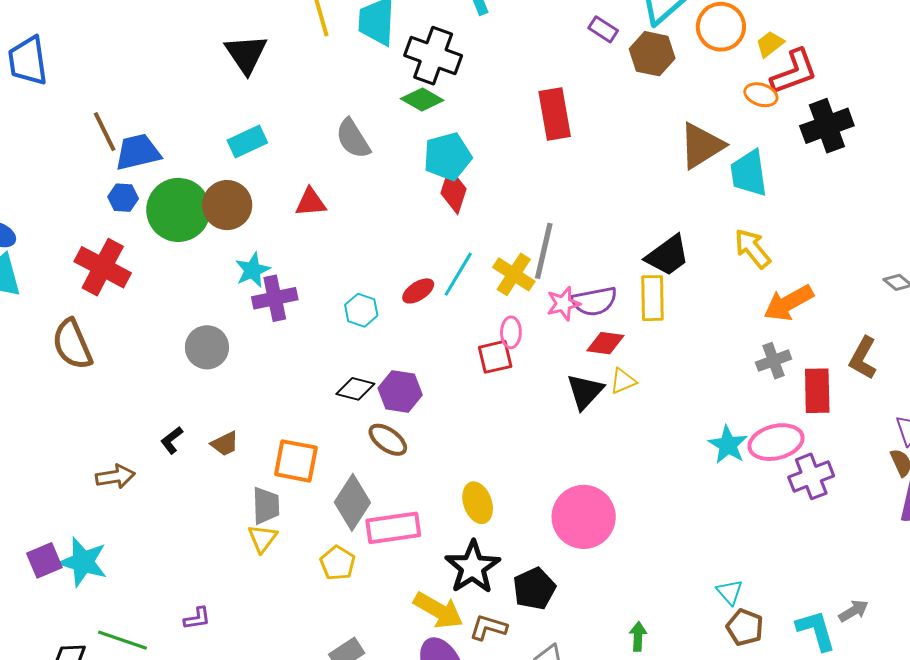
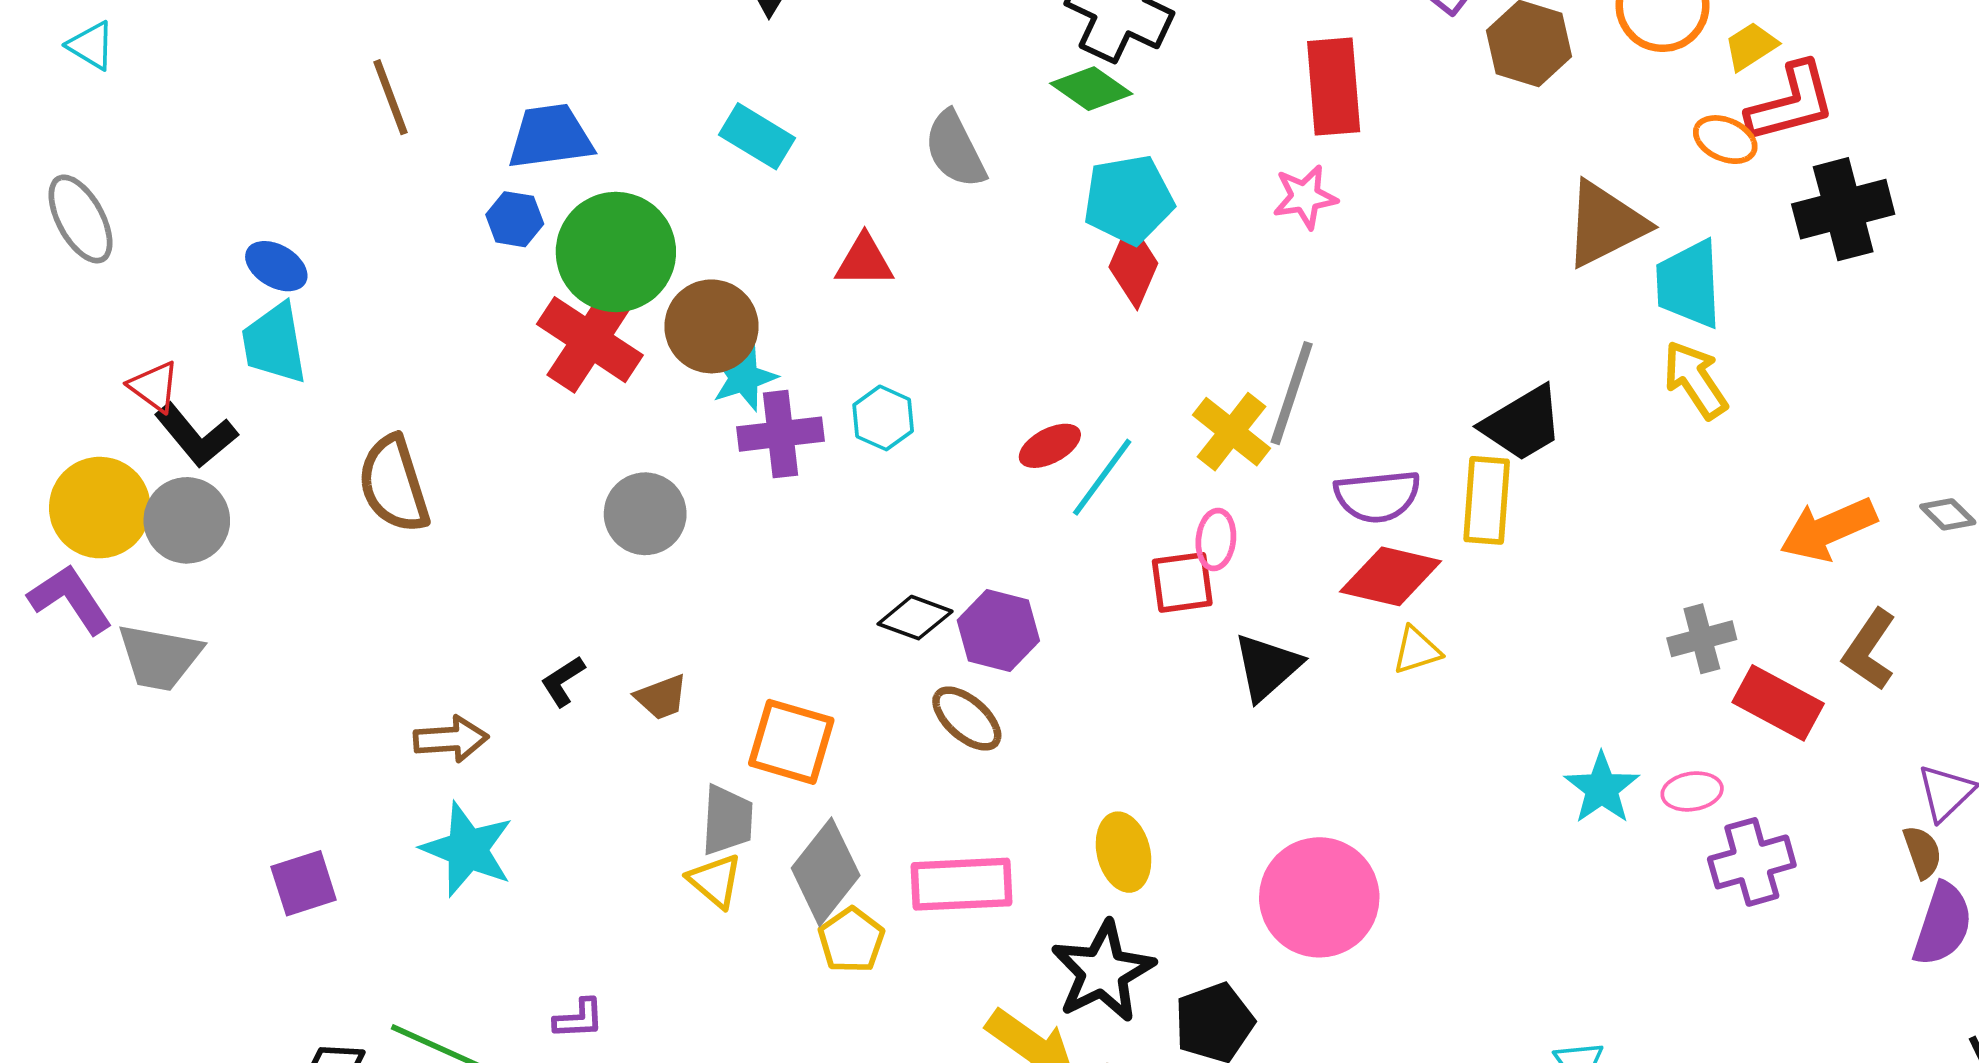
red rectangle: (555, 114) -> (1334, 87), moved
brown line: (105, 132) -> (391, 97), moved
cyan rectangle: (247, 142) -> (757, 136), turned 51
brown circle: (227, 205) -> (712, 326), moved
yellow arrow: (752, 248) -> (1695, 380), moved
red cross: (103, 267) -> (590, 340), moved
cyan line: (458, 274) -> (1102, 477), moved
orange arrow: (789, 303) -> (1828, 529), moved
pink star: (563, 304) -> (1305, 197), moved
cyan hexagon: (361, 310) -> (883, 418), moved
red diamond: (605, 343) -> (1391, 576), size x1.4
black triangle: (585, 391) -> (1267, 667), moved
red rectangle: (817, 391) -> (1778, 703), turned -66
pink ellipse: (776, 442) -> (1692, 791), size x0.6
gray diamond: (352, 502) -> (826, 872), moved
yellow triangle: (262, 538) -> (715, 881), turned -32
cyan star: (83, 562) -> (467, 849), moved

